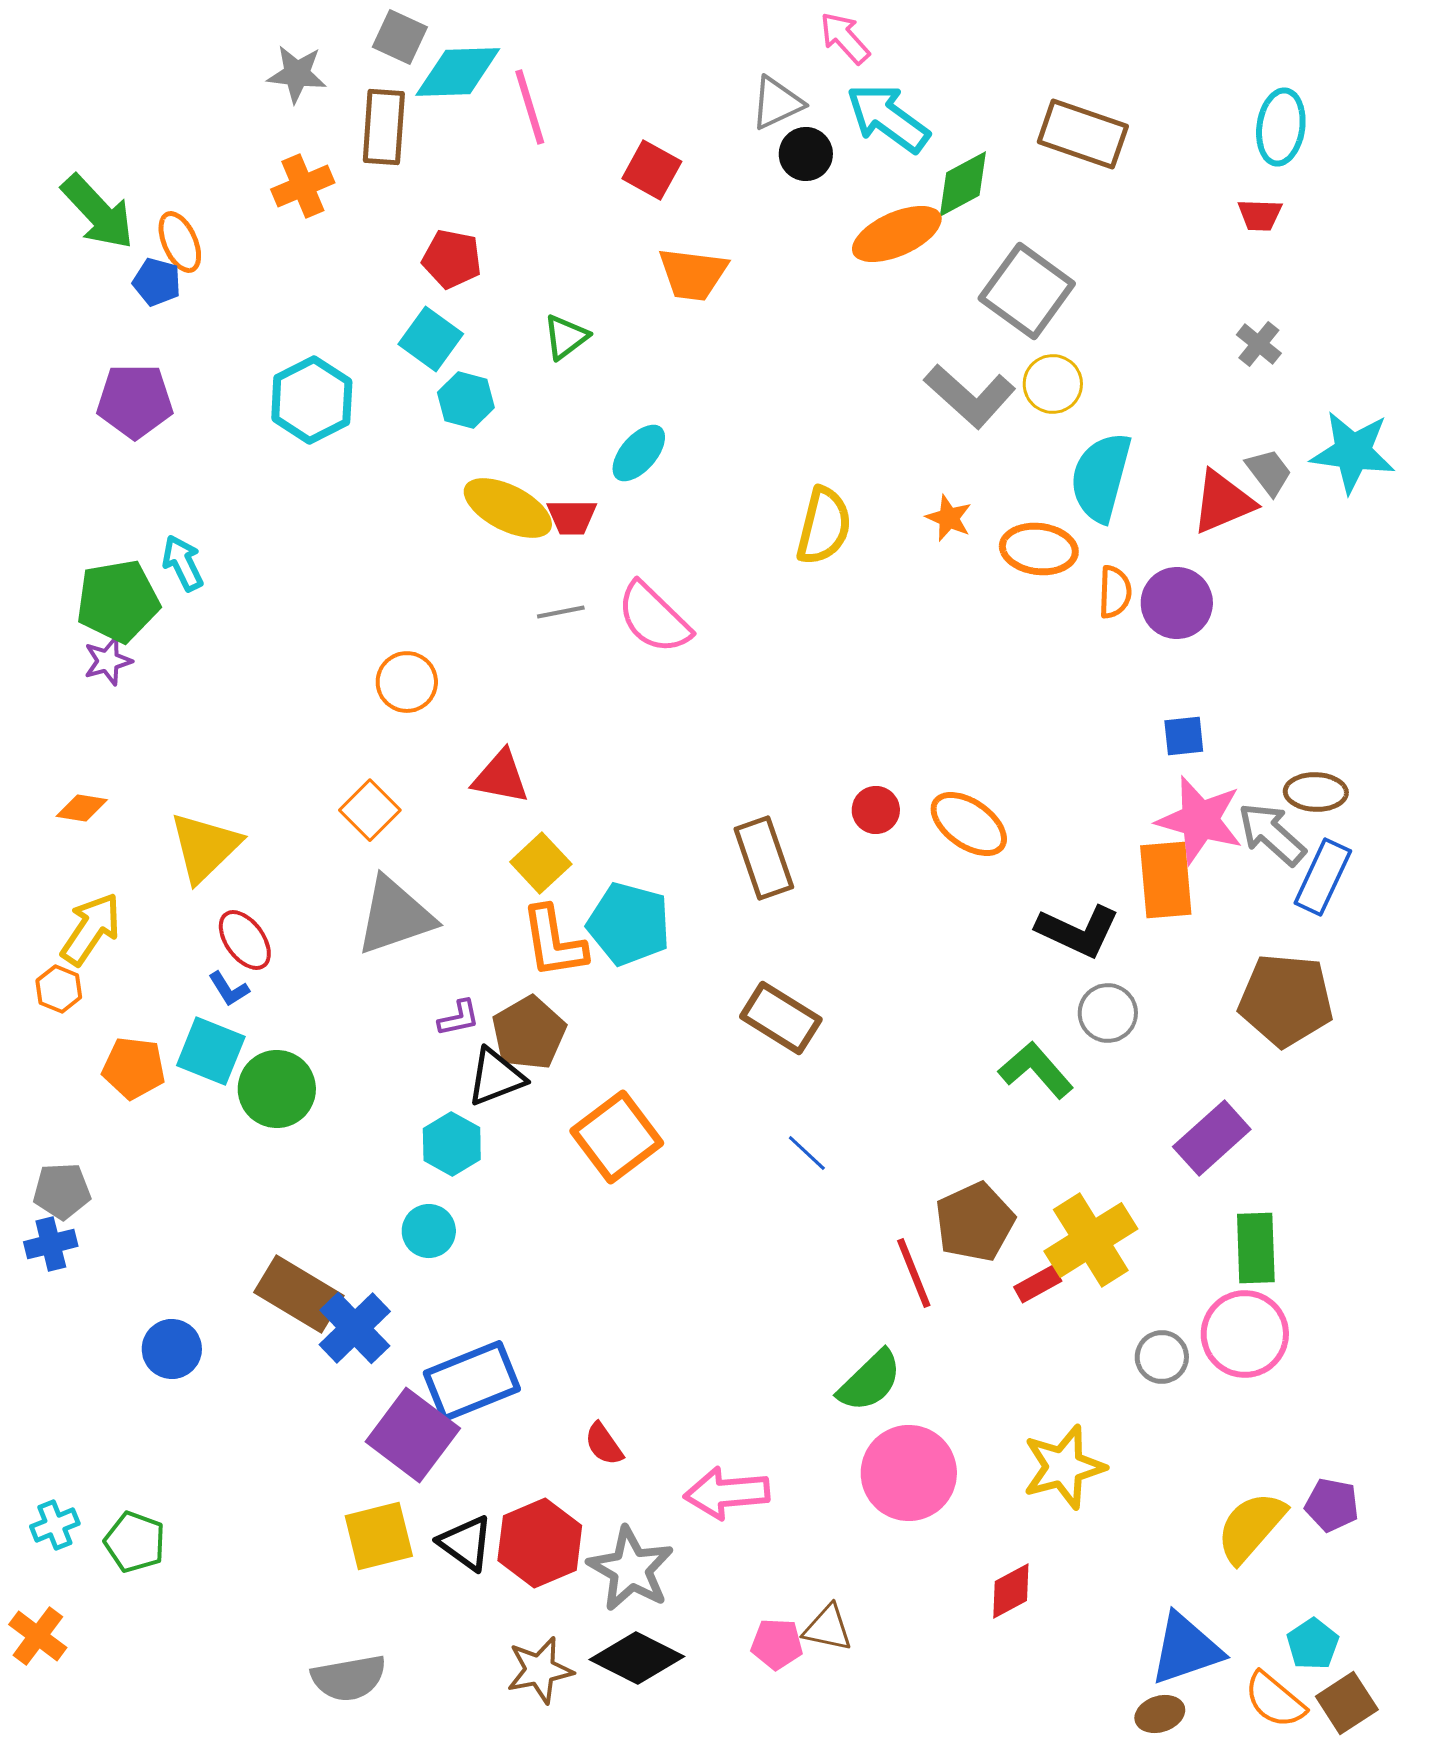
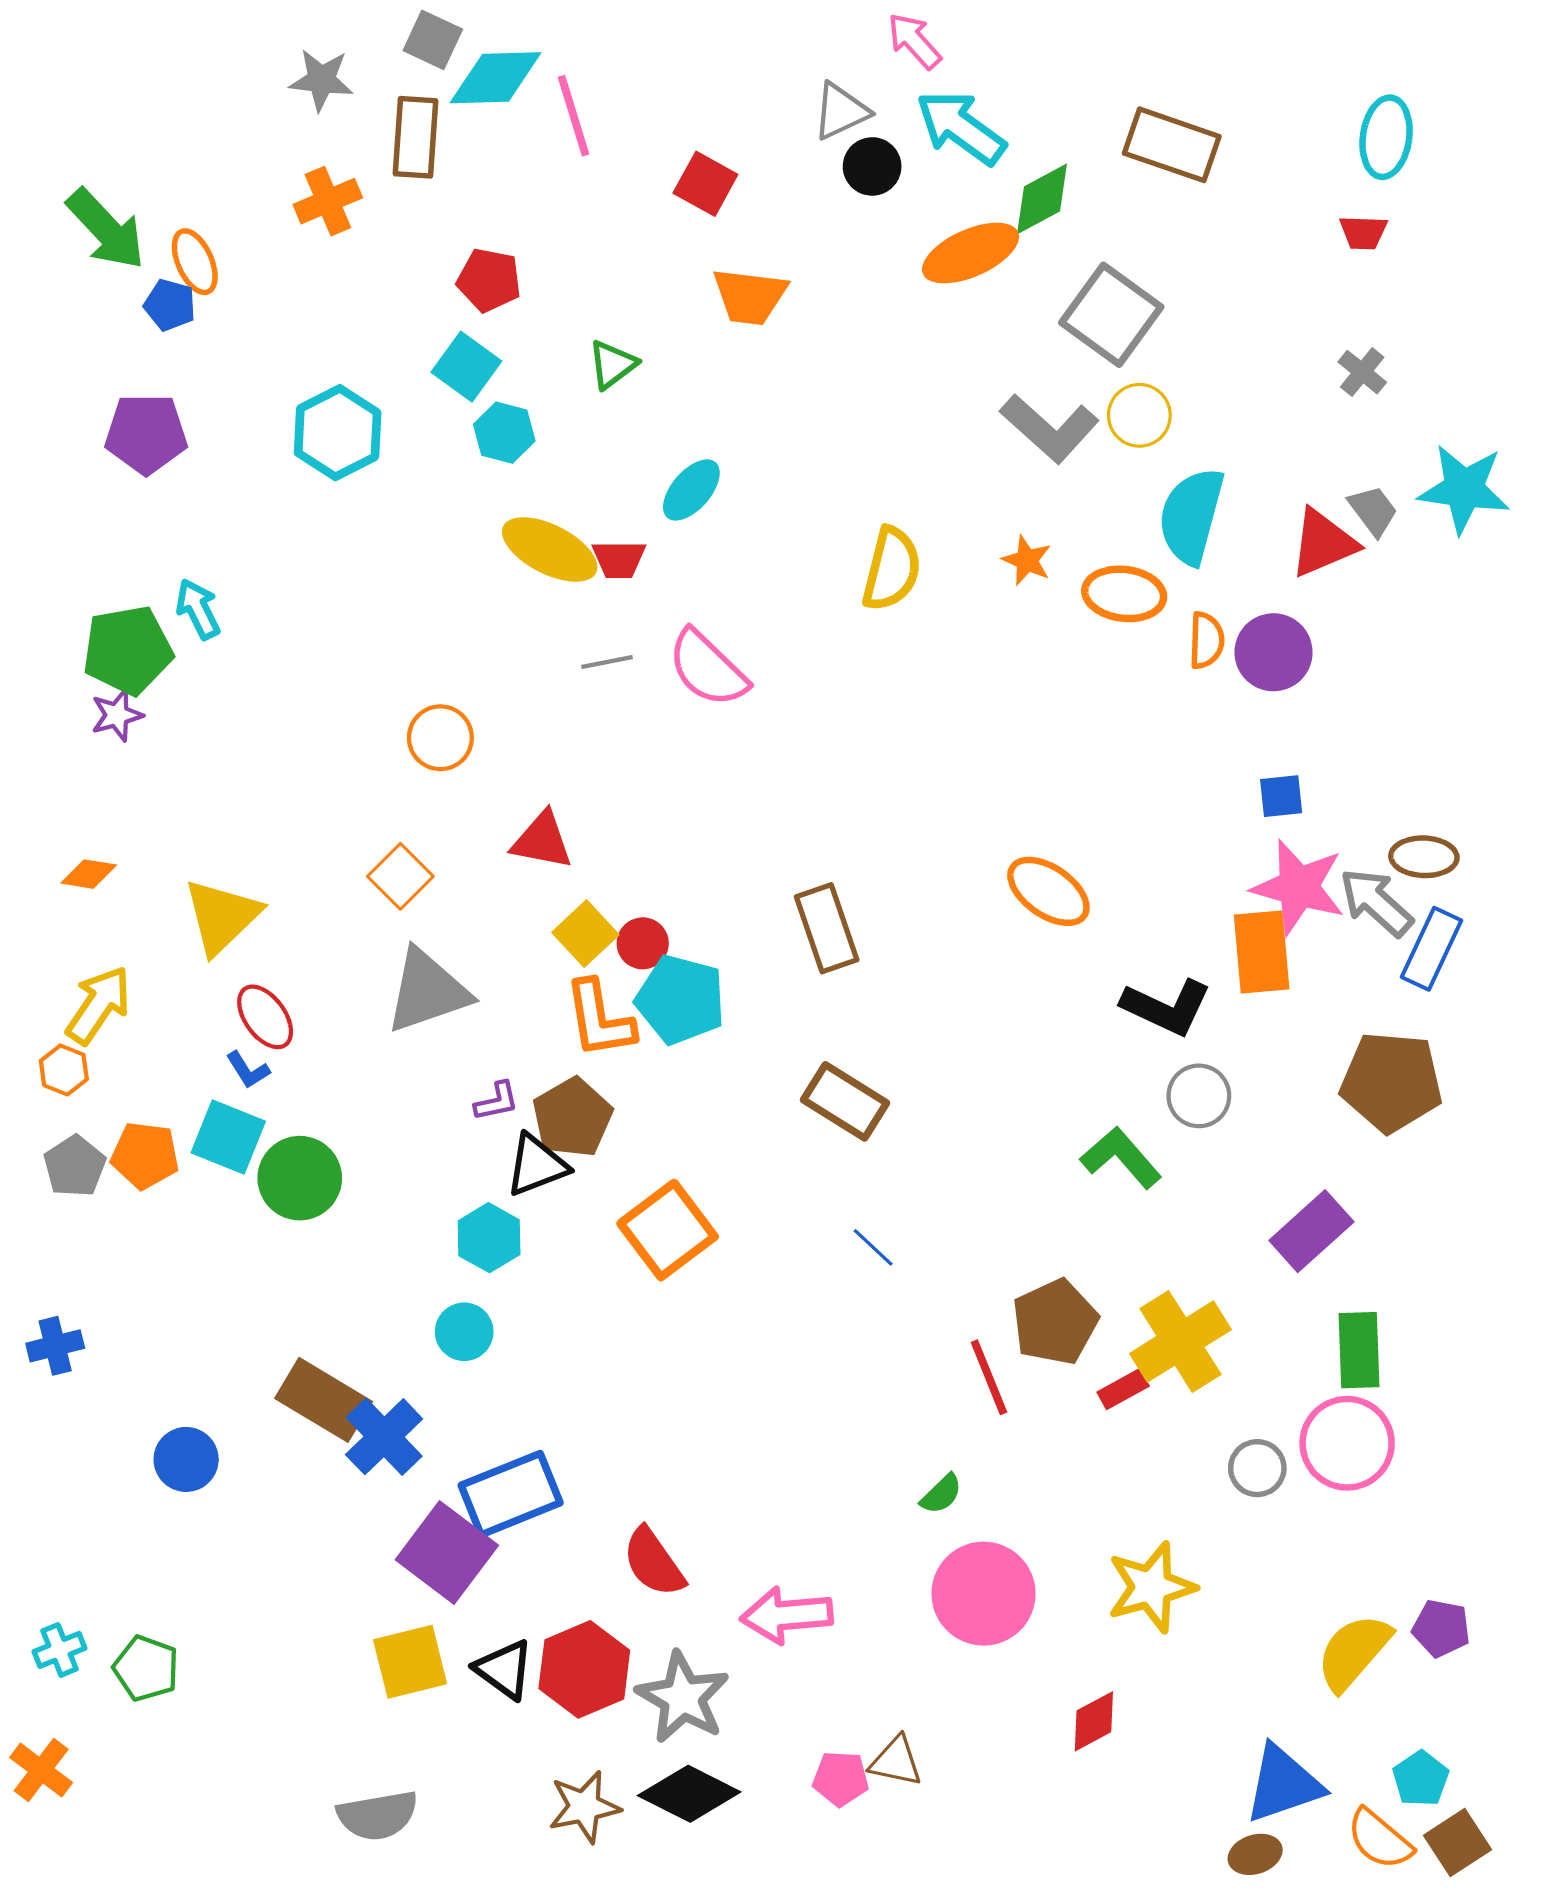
red circle: (876, 810) -> (643, 943), moved
gray pentagon: (62, 1191) -> (75, 1166), moved, turned -30
green semicircle: (870, 1381) -> (941, 1494), size x0.6
red semicircle: (604, 1444) -> (654, 1562), size x1.5

